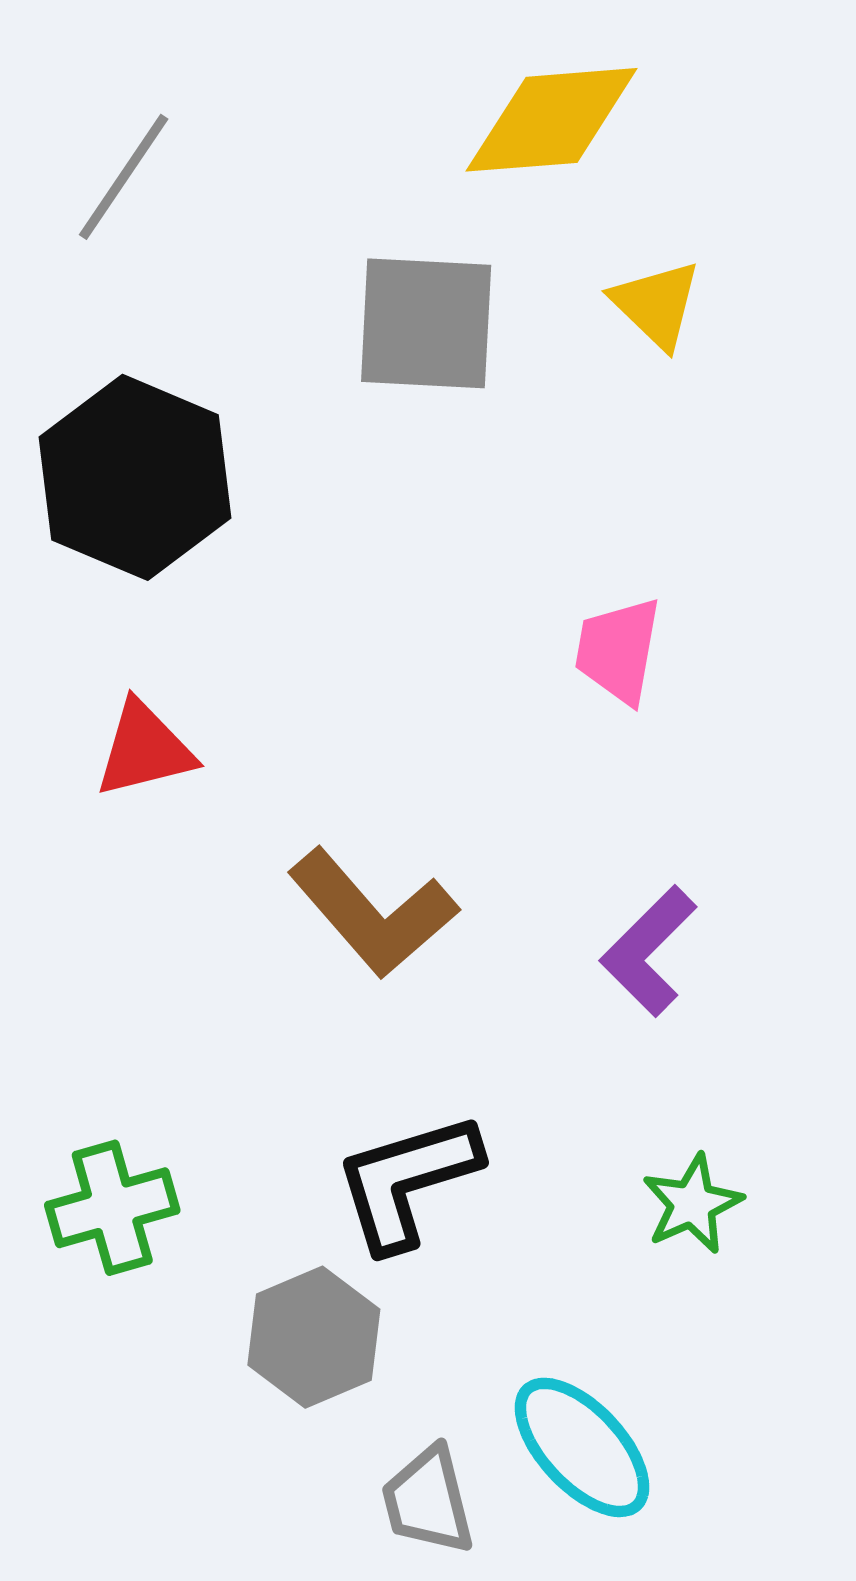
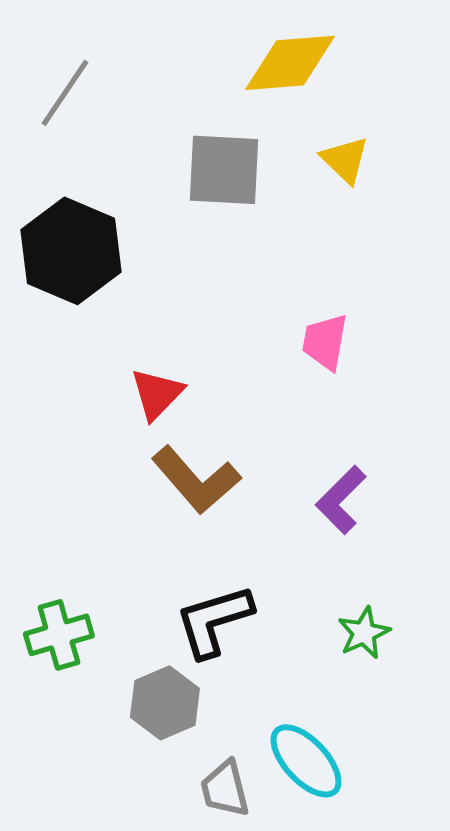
red triangle: (145, 749) -> (157, 394), moved, turned -32

